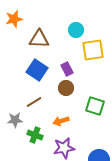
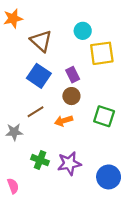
brown triangle: (39, 39) -> (41, 41), turned 40
orange arrow: (61, 121) -> (64, 121), moved
green cross: (35, 135) -> (40, 160), moved

